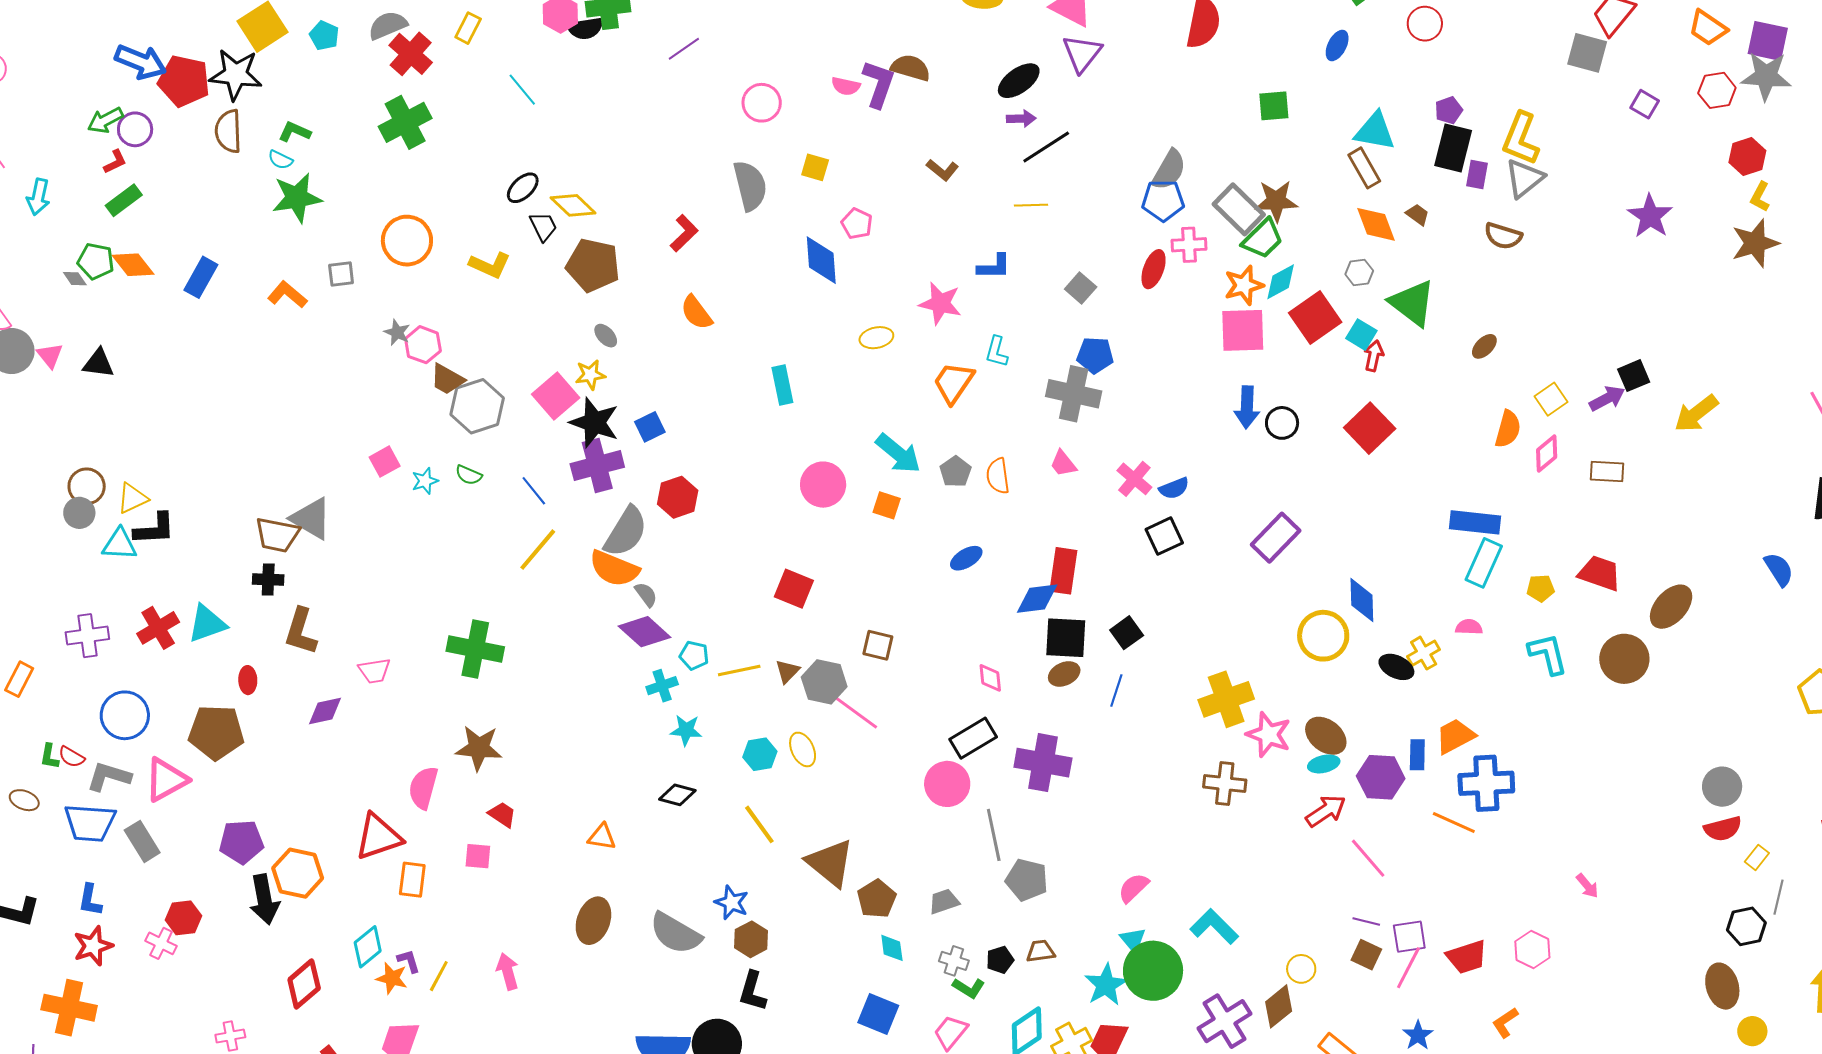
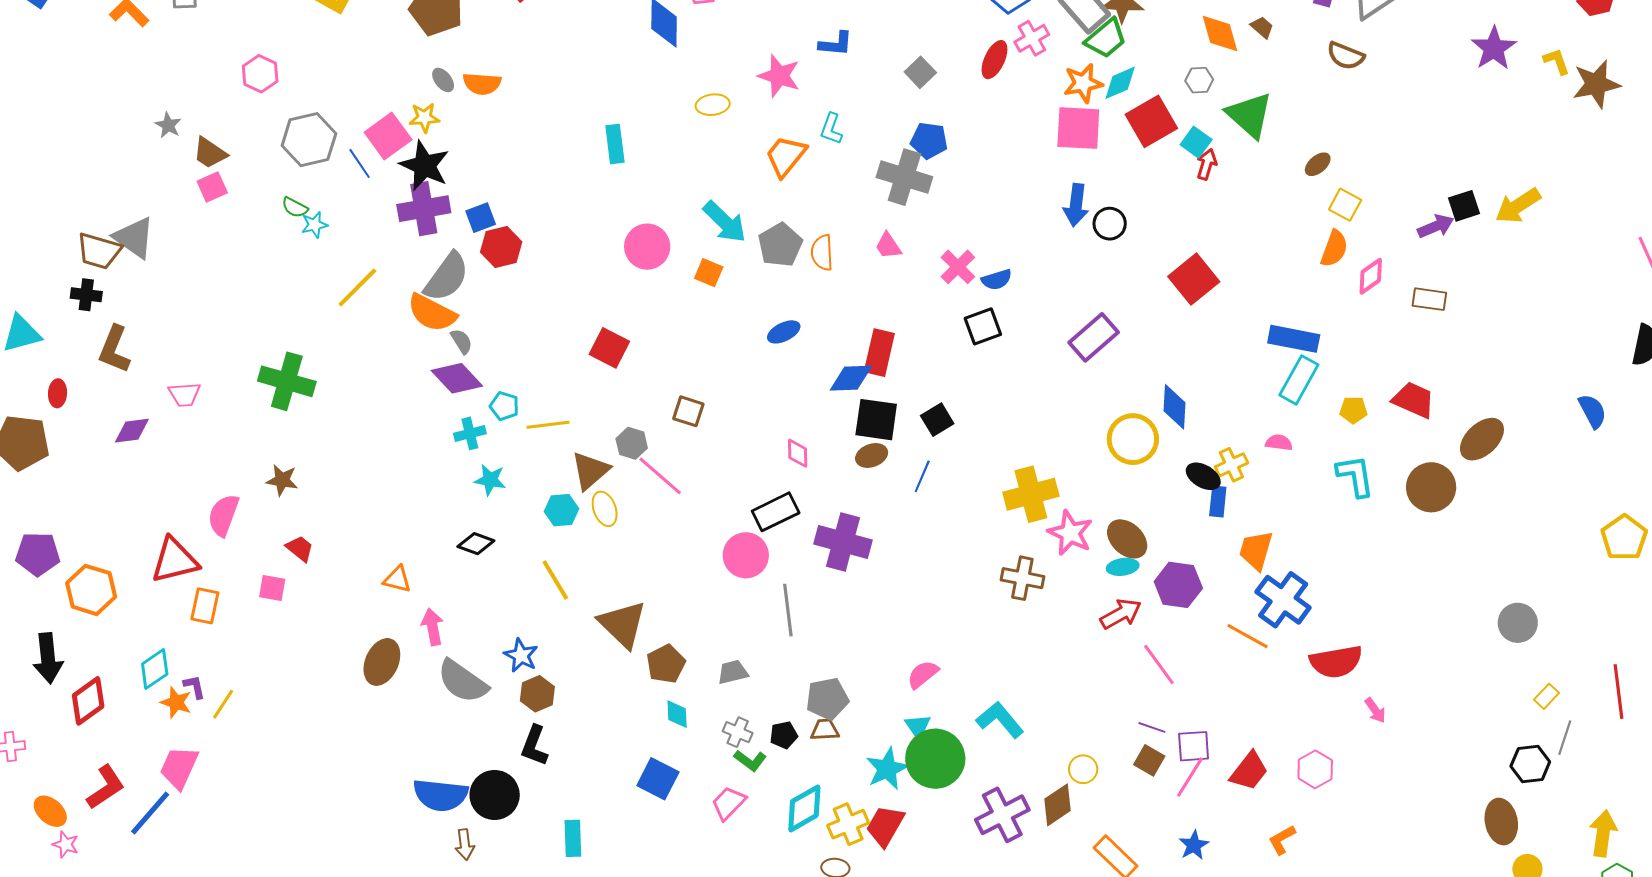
yellow L-shape: (1760, 197) -> (1557, 61), moved, turned 128
pink cross: (1189, 245) -> (1032, 38), turned -32
orange semicircle: (696, 313) -> (482, 84), moved, turned -54
gray star: (397, 332) -> (168, 125), moved
brown trapezoid: (447, 379) -> (210, 153), moved
yellow square: (1551, 399) -> (1345, 205), moved, turned -32
yellow arrow: (1696, 413) -> (1518, 206), moved
blue square: (650, 427) -> (481, 218), moved
red square: (1370, 428) -> (1194, 279), moved
gray pentagon: (956, 472) -> (780, 245), size x1.4
cyan star: (425, 481) -> (315, 225), moved
blue line: (534, 491) -> (360, 164), moved
brown triangle: (787, 671) -> (590, 471), moved, size x1.6
gray hexagon: (824, 682) -> (632, 443), size x0.7
orange trapezoid: (1455, 736) -> (1256, 550), turned -51
brown star: (479, 748) -> (282, 480), size x0.7
blue rectangle: (1417, 755) -> (1218, 502), moved
blue cross: (1486, 783) -> (1283, 600), turned 34
red semicircle: (1723, 829) -> (1336, 662), moved, size x1.4
gray pentagon: (1027, 880) -> (827, 699), moved, turned -30
black arrow: (264, 899) -> (48, 658), moved
red trapezoid: (1467, 957) -> (1249, 771), turned -39
pink arrow: (508, 971) -> (433, 627), moved

